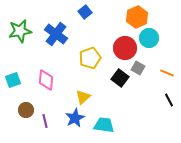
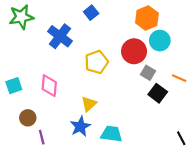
green star: (20, 31) -> (21, 17), moved
black square: (120, 78) -> (158, 93), moved
black line: (169, 100) -> (181, 138), moved
purple line: (45, 121) -> (42, 137), moved

